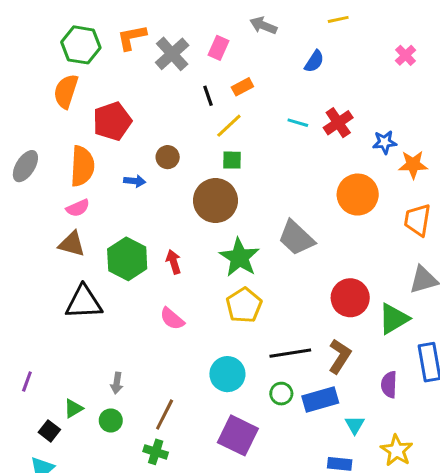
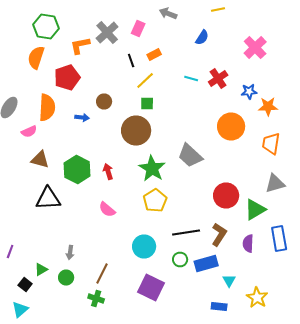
orange L-shape: (132, 37) -> (80, 46), moved
pink cross: (406, 55) -> (255, 48), moved, size x1.6
pink semicircle: (78, 208) -> (29, 132), moved
purple semicircle: (389, 385) -> (248, 244), moved

